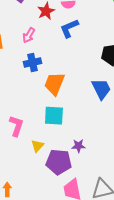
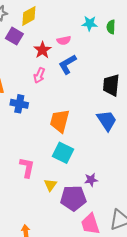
pink arrow: (29, 35) -> (39, 75), moved
blue cross: (32, 63) -> (19, 104), moved, turned 30
cyan square: (54, 116) -> (63, 153), turned 30

